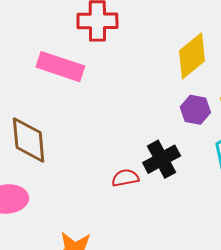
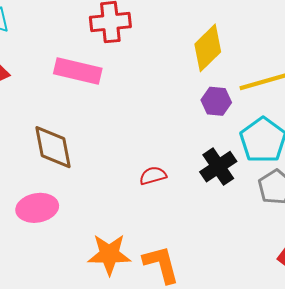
black cross: (162, 159) -> (218, 167), moved

